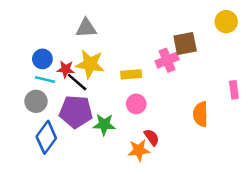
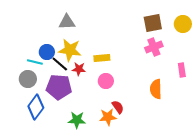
yellow circle: (226, 22) -> (183, 24), moved
brown square: (185, 44) -> (153, 23), moved
blue circle: (42, 59) -> (47, 52), moved
pink cross: (167, 60) -> (154, 47), moved
red star: (66, 69) -> (79, 69), moved
green star: (104, 124) -> (77, 120), moved

